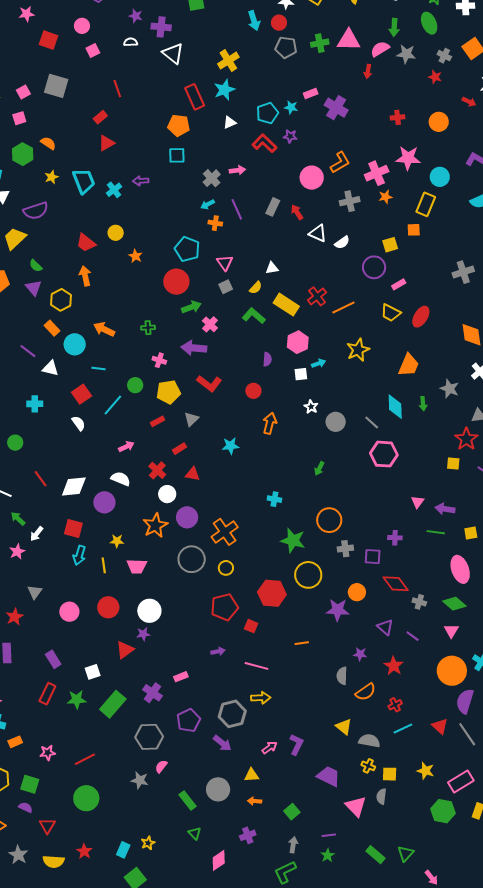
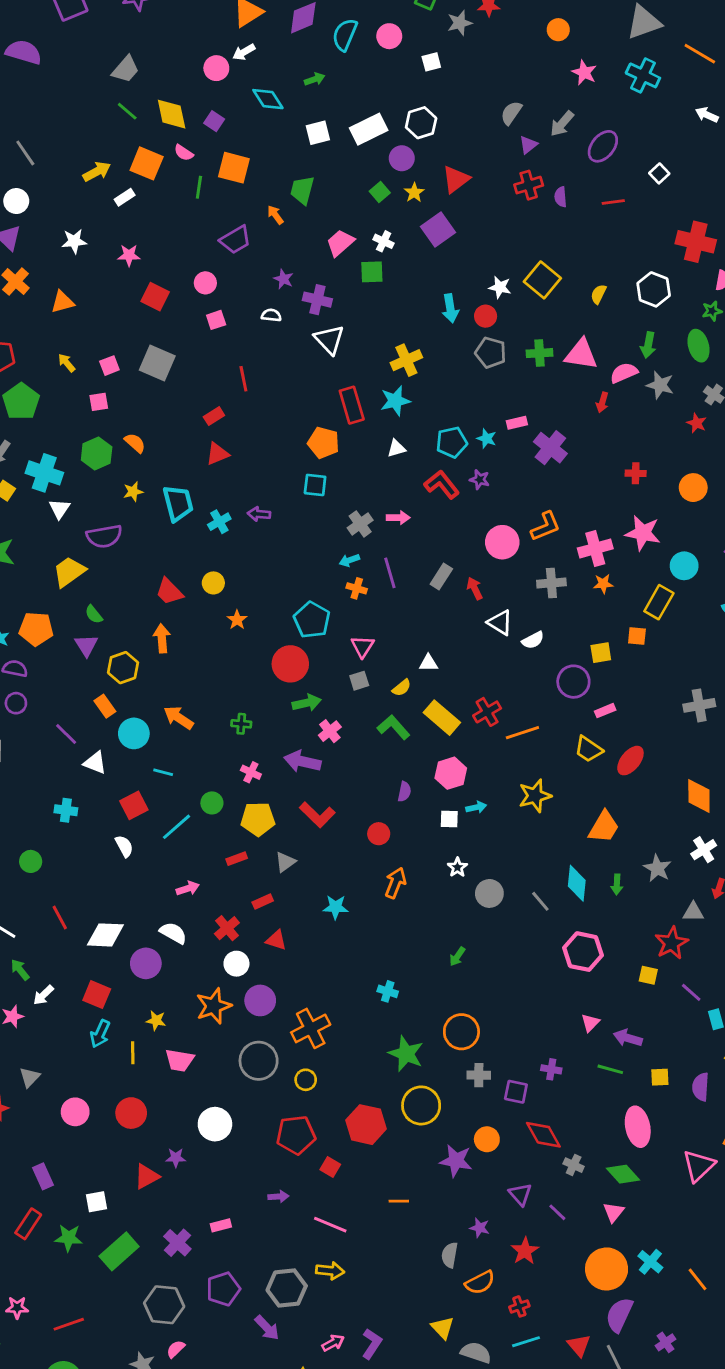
pink hexagon: (384, 454) -> (583, 952), moved
white circle: (149, 611) -> (215, 1124), moved

